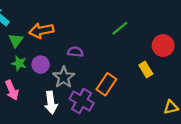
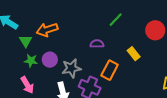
purple semicircle: (75, 52) -> (97, 44), moved
yellow rectangle: (146, 69) -> (134, 54), moved
gray star: (64, 77) -> (71, 68), turned 30

